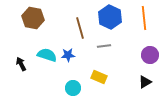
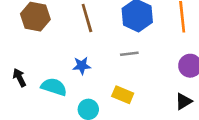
brown line: (80, 28) -> (87, 18), moved
cyan semicircle: (47, 55) -> (54, 87), moved

